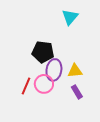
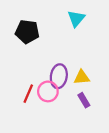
black pentagon: (43, 52) -> (27, 32), moved

